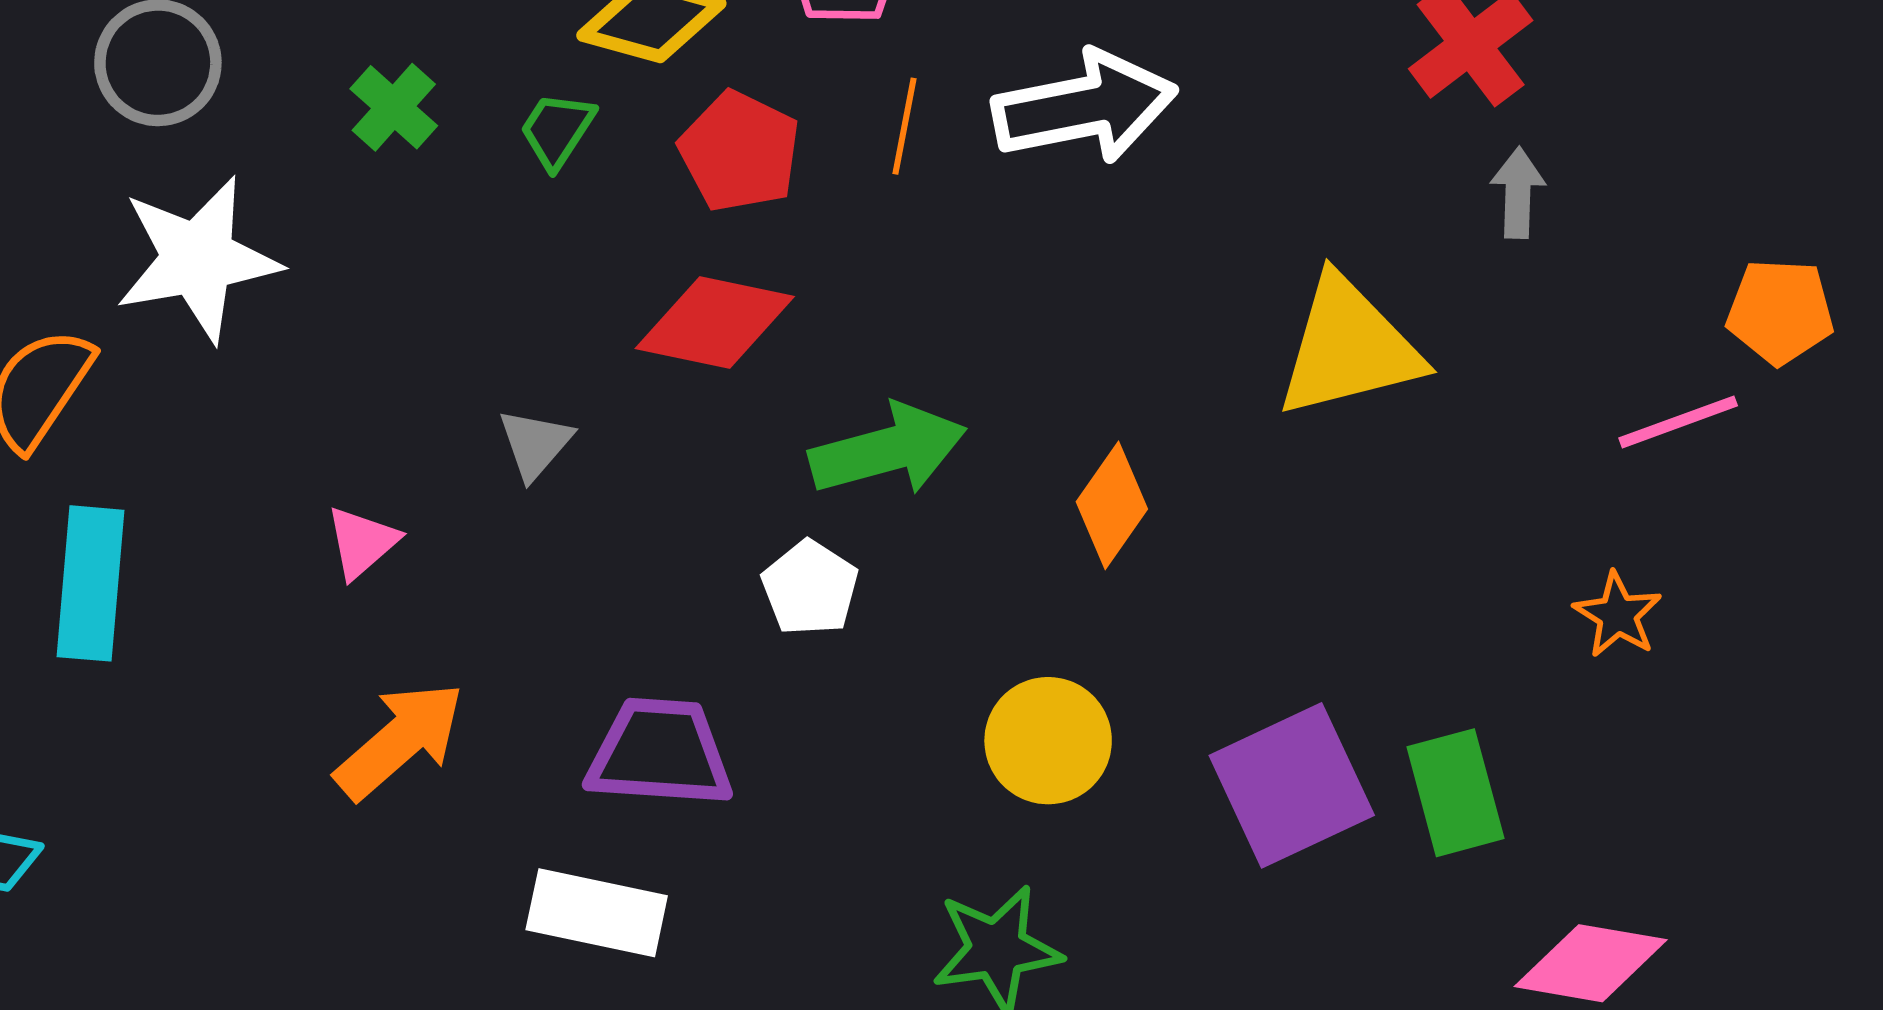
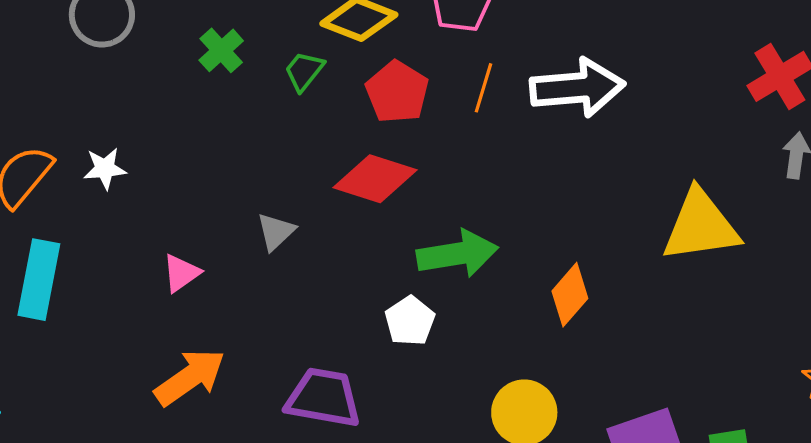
white star: (198, 259) -> (105, 169), moved, size x0.5

